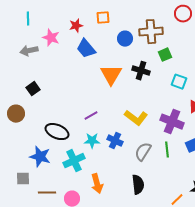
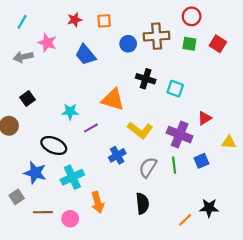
cyan line: (28, 19) -> (22, 22), turned 32
red star: (76, 26) -> (75, 20), moved
green square: (165, 55) -> (189, 44), moved, turned 32
orange triangle: (111, 75) -> (113, 100), moved, turned -45
cyan square: (179, 82) -> (175, 89), moved
cyan star: (92, 141) -> (70, 112), moved
blue cross: (115, 141) -> (117, 155), turned 35
gray square: (23, 179) -> (17, 197), turned -32

